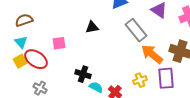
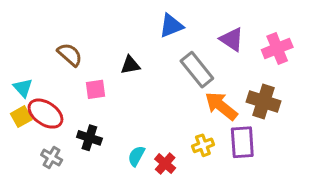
brown semicircle: (24, 20) -> (70, 55), moved, turned 60
pink square: (59, 43) -> (95, 89), moved
black cross: (83, 74) -> (89, 138), moved
cyan semicircle: (96, 87) -> (136, 156), turned -88

